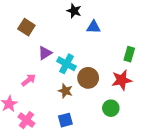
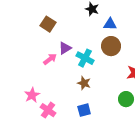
brown circle: (88, 78) -> (111, 46), moved
pink arrow: (29, 80) -> (50, 59), moved

